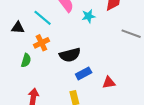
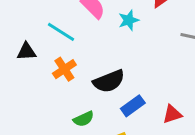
green semicircle: (26, 60) -> (84, 119), moved, turned 56

